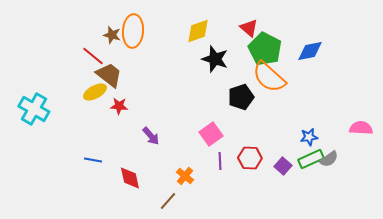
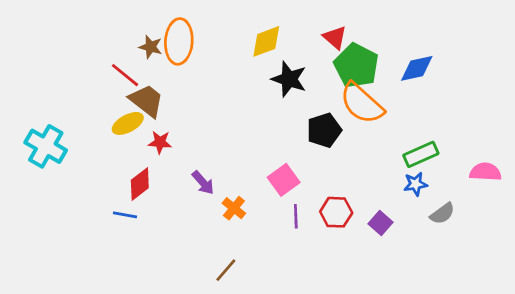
green rectangle: (311, 159) -> (421, 154), moved
orange cross: (185, 176) -> (234, 208), moved
red diamond: (130, 178) -> (140, 184), moved, turned 65

